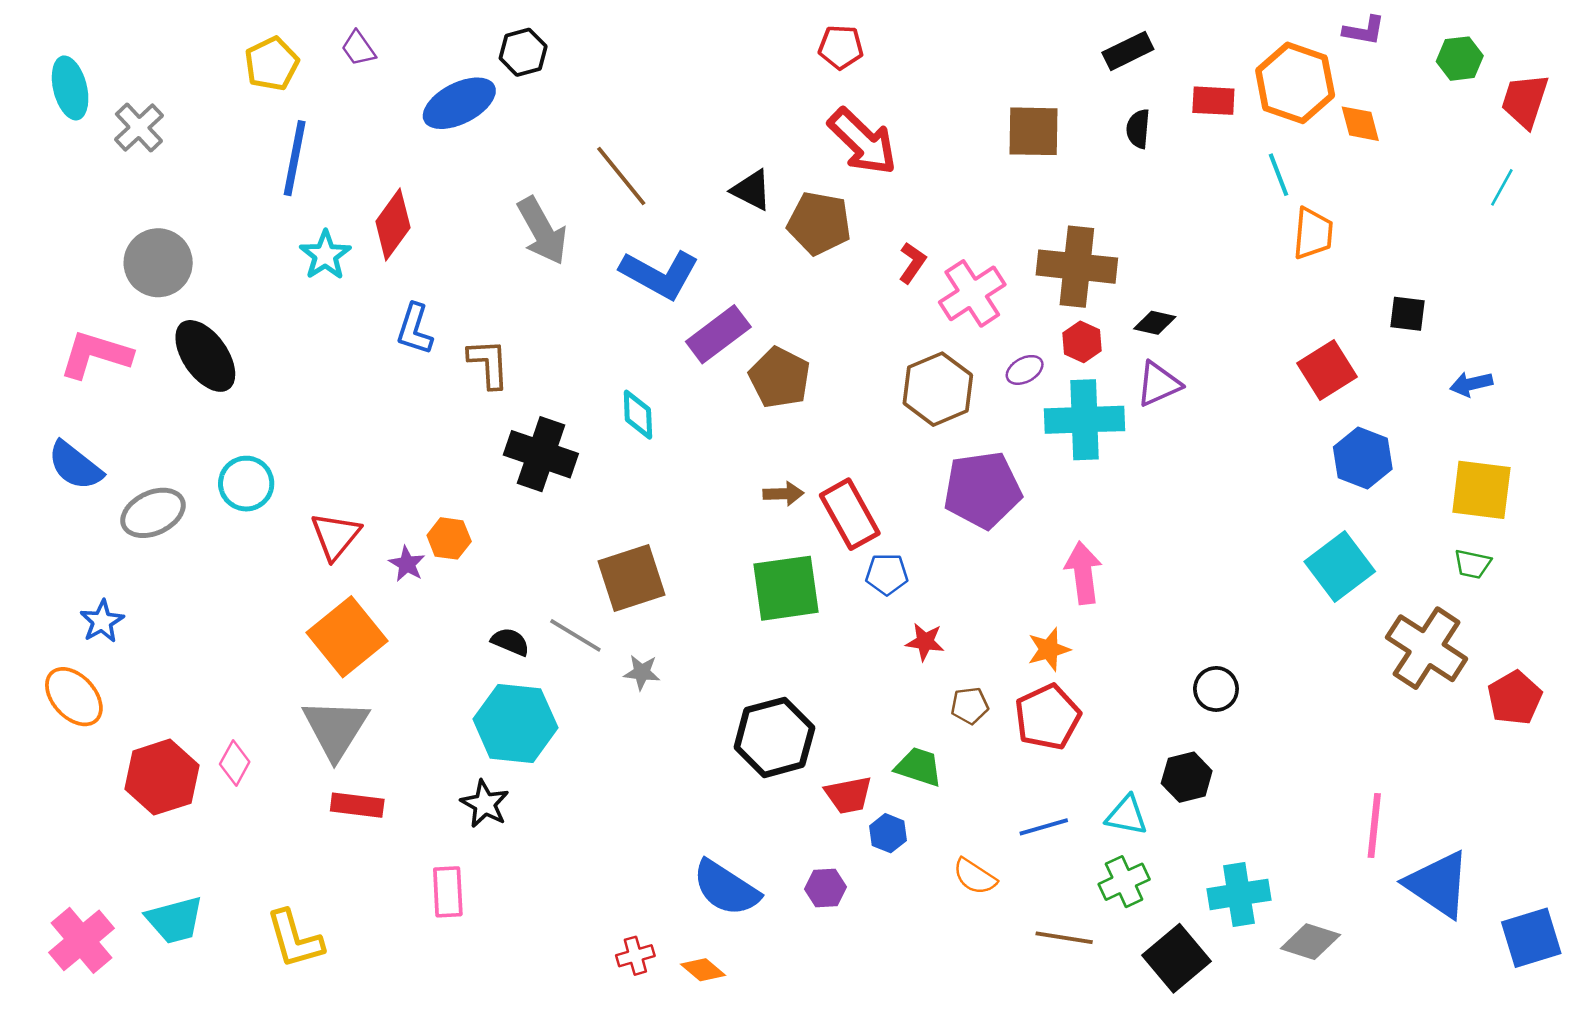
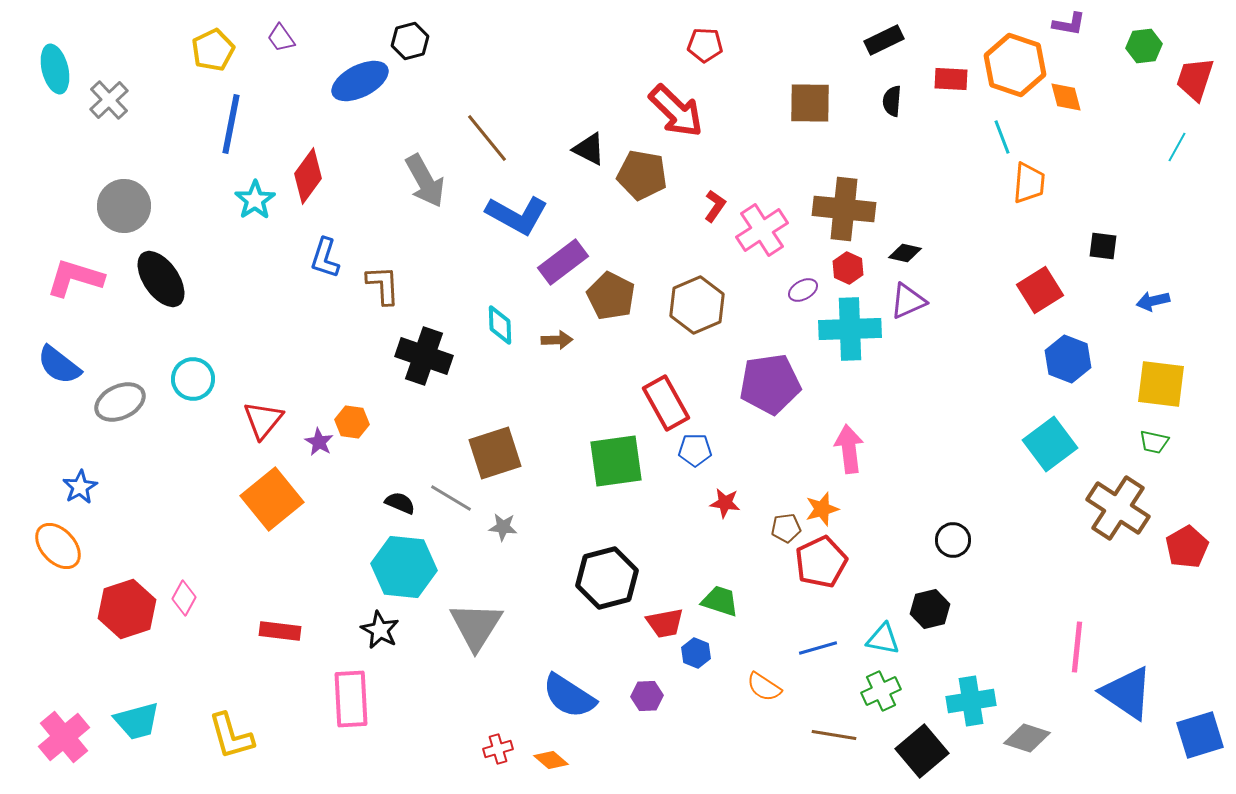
red pentagon: (841, 47) -> (705, 45), moved
brown hexagon: (938, 389) -> (697, 305), moved
brown arrow: (783, 494) -> (557, 340), moved
brown pentagon: (970, 706) -> (786, 528), moved
gray triangle: (335, 729) -> (476, 626), moved
pink rectangle: (448, 892) -> (351, 699), size x1.4

